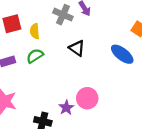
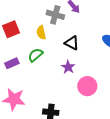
yellow semicircle: (35, 31) -> (41, 33), moved
purple star: (66, 108) -> (68, 67), moved

